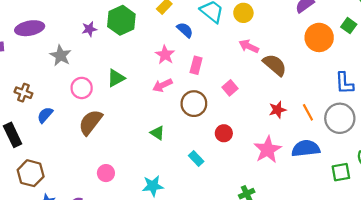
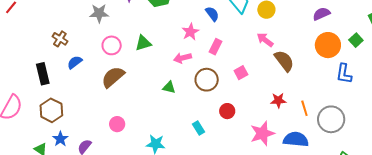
gray star: (61, 56) -> (99, 13), turned 30
blue L-shape: (344, 83) -> (344, 74), moved
green triangle: (157, 133) -> (169, 87), moved, turned -32

